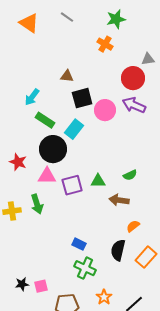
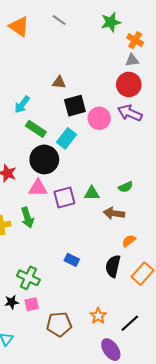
orange cross: (105, 44) -> (135, 40), moved
gray triangle: (148, 59) -> (132, 60), moved
green cross: (85, 268) -> (28, 278), moved

